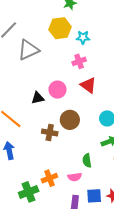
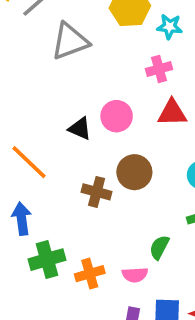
red triangle: (88, 85) -> (172, 113), turned -42
black triangle: (38, 98) -> (80, 129), turned 32
green semicircle: (87, 161) -> (159, 247), turned 32
green cross: (29, 192) -> (47, 260), moved

